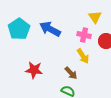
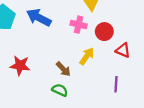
yellow arrow: (83, 56) -> (87, 56), moved, turned -112

